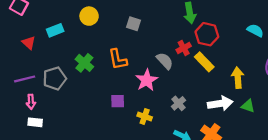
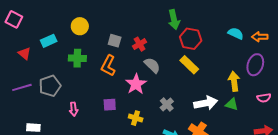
gray square: (134, 24) -> (115, 41), moved
red cross: (184, 48) -> (140, 44), moved
orange L-shape: (118, 59) -> (108, 66), turned 40
green cross: (84, 63) -> (77, 58), moved, turned -36
yellow arrow: (238, 78) -> (234, 81), moved
pink arrow: (31, 102) -> (74, 109), moved

